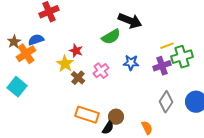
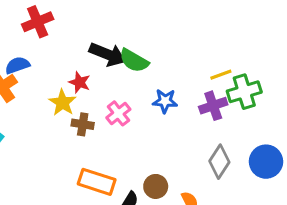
black arrow: (130, 21) -> (108, 54), moved
green semicircle: (111, 37) -> (134, 61), turned 60
brown cross: (78, 78) -> (83, 124), turned -32
brown circle: (116, 117) -> (156, 186), moved

